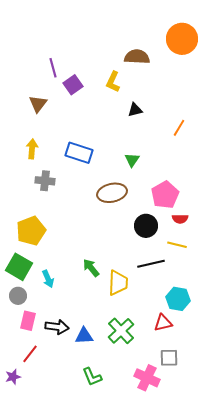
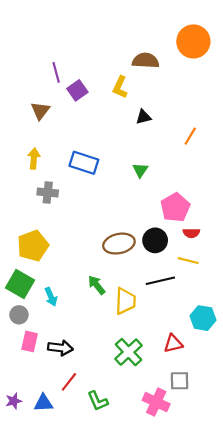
brown ellipse: (112, 193) -> (119, 244), moved
cyan hexagon: (178, 299) -> (203, 318), moved
blue triangle: (84, 336) -> (43, 403), moved
red line: (30, 354) -> (69, 382), moved

